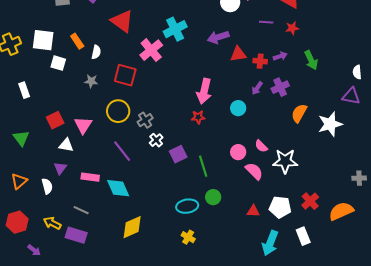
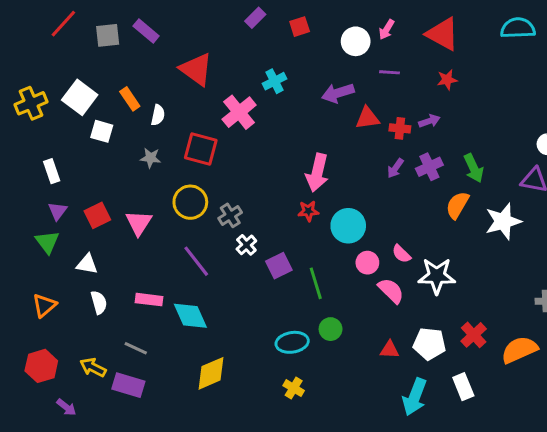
purple line: (266, 22) -> (390, 72), moved
cyan cross: (175, 29) -> (274, 81), size x0.7
white square: (43, 40) -> (80, 97), turned 30
green arrow: (311, 60) -> (474, 168), moved
cyan circle: (238, 108) -> (348, 226), moved, size x1.5
white triangle: (66, 145) -> (87, 264), moved
purple triangle: (60, 168) -> (58, 211), moved
white semicircle: (47, 186) -> (99, 302), moved

